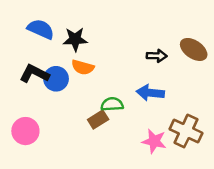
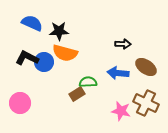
brown ellipse: (194, 49) -> (146, 67), moved
orange semicircle: (83, 67) -> (65, 53), size x1.4

